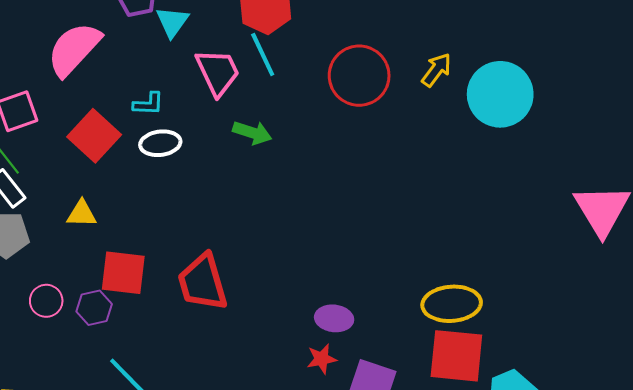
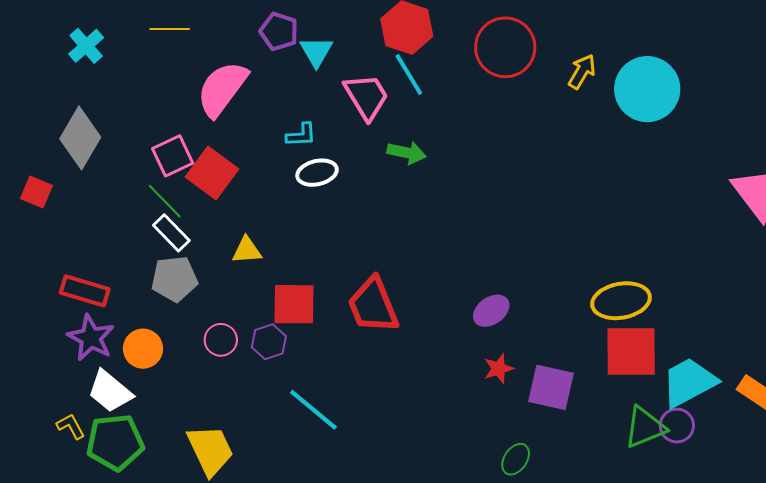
red circle: (359, 76) -> (505, 47), moved
red square: (94, 136) -> (212, 173), moved
purple ellipse: (334, 318) -> (491, 311), moved, turned -36

